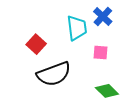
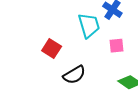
black semicircle: (54, 74) -> (74, 75), size x0.7

